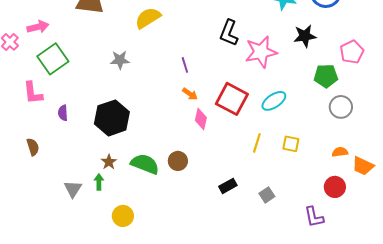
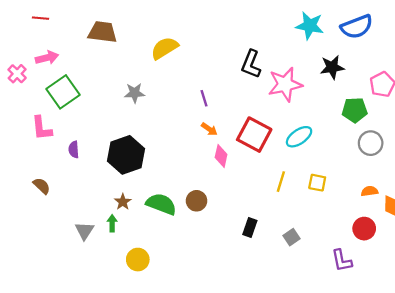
brown semicircle: (33, 147) -> (42, 186), turned -30
black rectangle: (228, 186) -> (250, 227), turned -42

